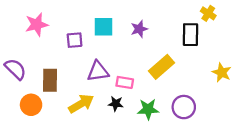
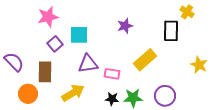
pink star: (37, 25) -> (48, 17), moved
cyan square: (104, 27) -> (79, 35), moved
purple square: (75, 40) -> (55, 44), moved, turned -35
black star: (116, 104) -> (112, 99), moved

